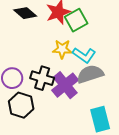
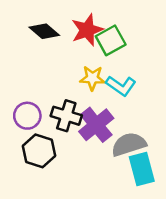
gray semicircle: (90, 74) -> (129, 144), moved

